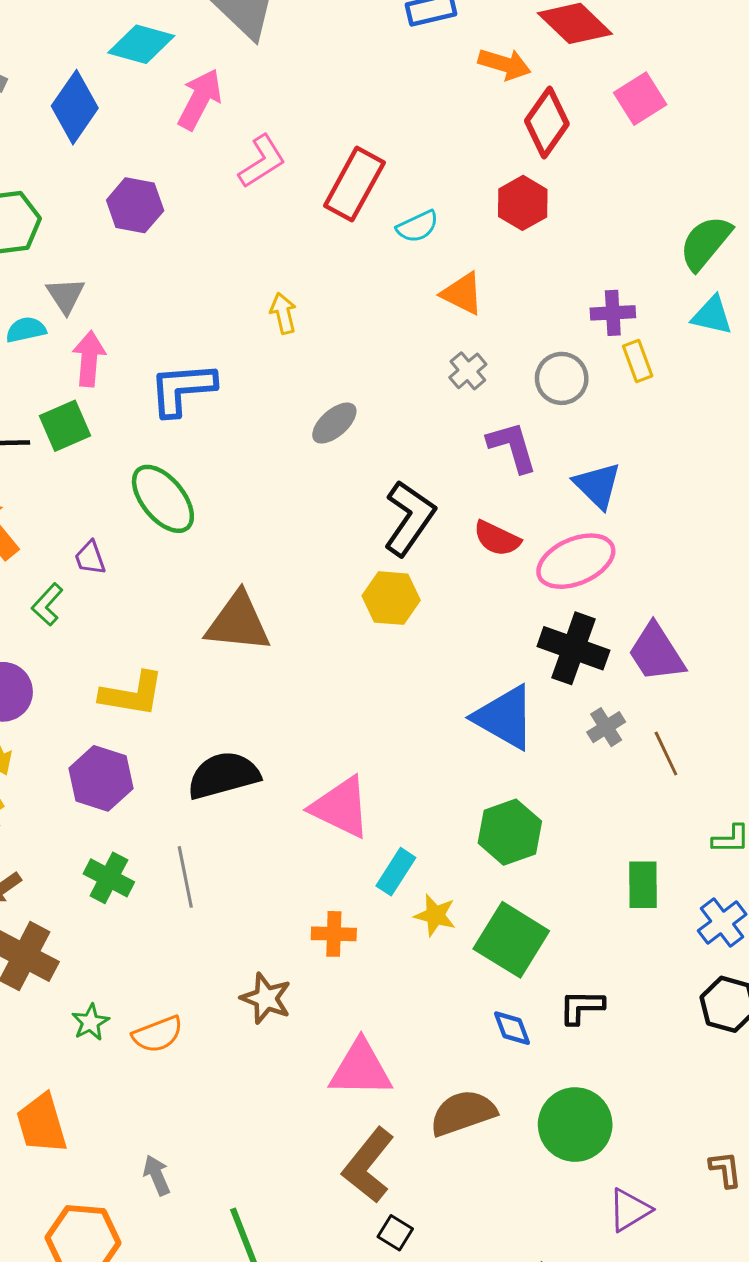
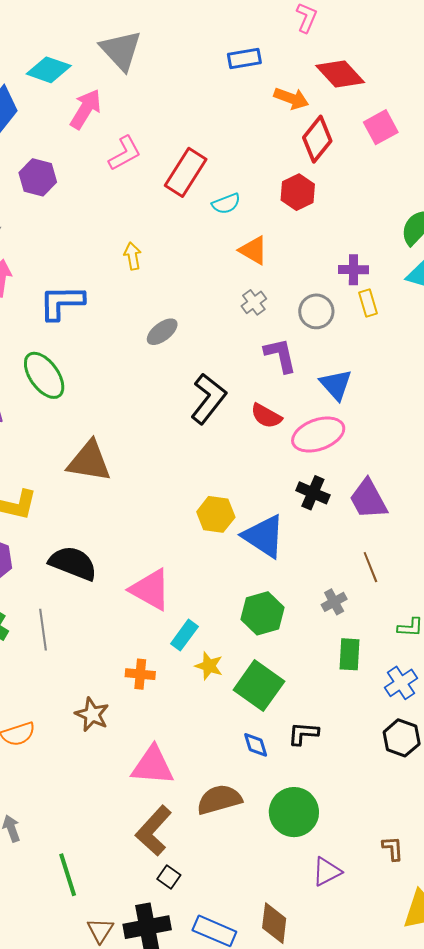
yellow hexagon: (391, 598) -> (216, 514), moved
black cross: (573, 648) -> (313, 493), size x0.7
gray cross: (606, 727) -> (334, 602), moved
black semicircle: (223, 775) -> (73, 563), turned 33

